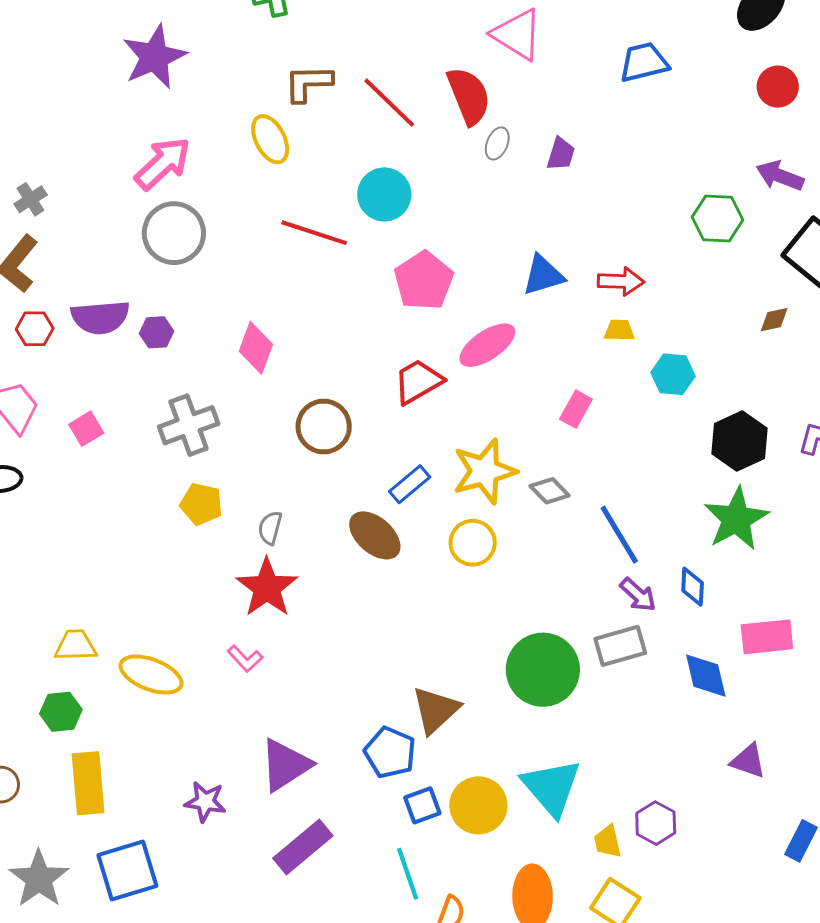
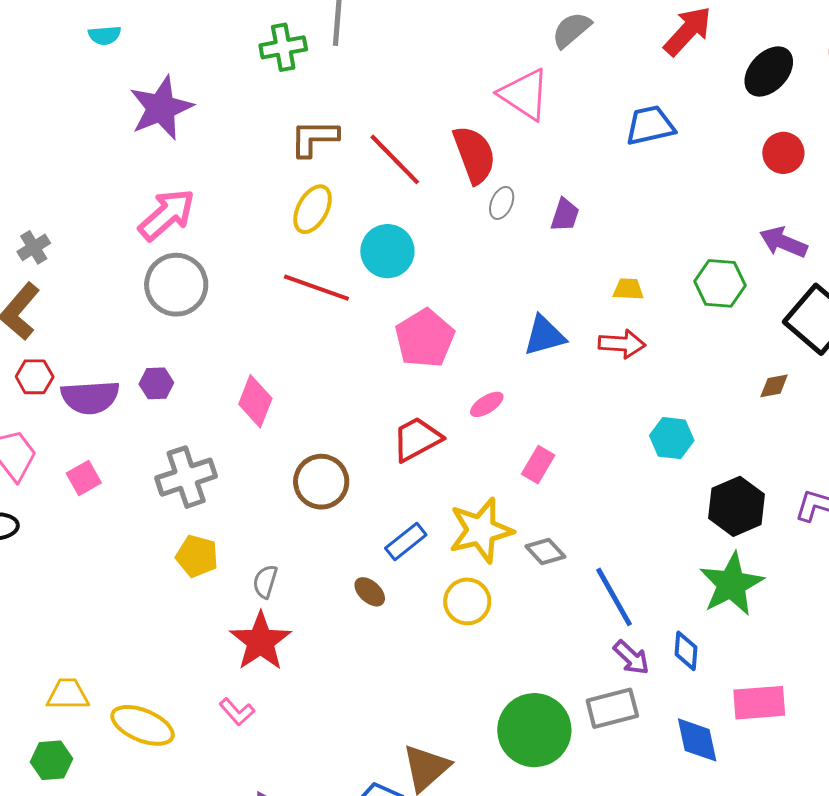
yellow ellipse: (270, 139) -> (313, 209), moved, turned 54
purple semicircle: (100, 317) -> (90, 397), moved
yellow trapezoid: (619, 330) -> (628, 289), moved
pink ellipse: (487, 345) -> (487, 404), size x0.6
pink rectangle: (576, 409) -> (538, 465), moved
brown ellipse: (375, 535) -> (370, 592), size x0.6

